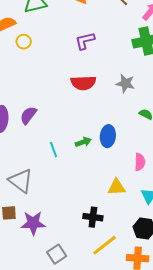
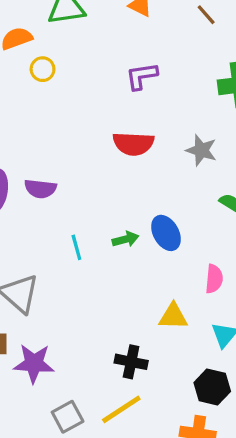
purple semicircle: (28, 115) -> (40, 189), turned -126
blue ellipse: (108, 136) -> (166, 233), turned -40
yellow line: (105, 245) -> (121, 409), moved

